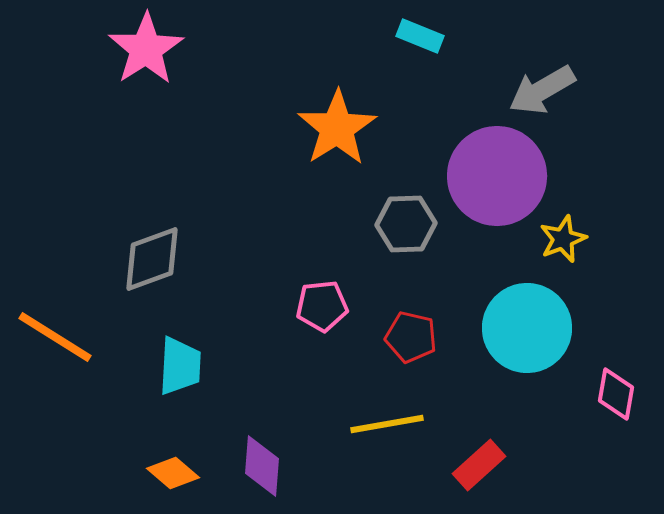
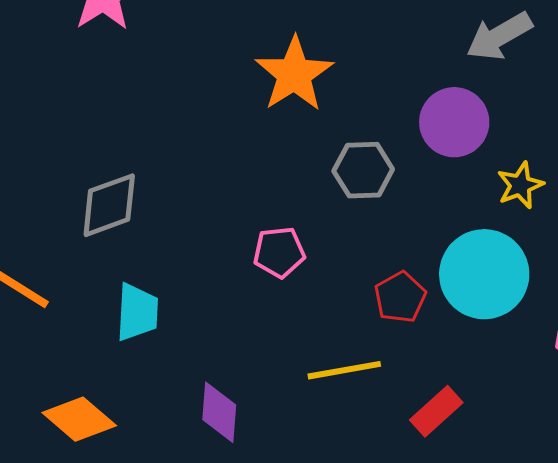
purple circle: (497, 176) -> (454, 122), size x0.7
red pentagon: (411, 337) -> (400, 297), moved, turned 30
orange diamond: (173, 473) -> (79, 419), moved, size x1.4

